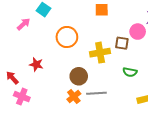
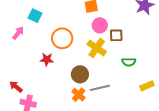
pink circle: (138, 32) -> (100, 25), moved
yellow cross: (100, 53) -> (97, 48), turned -36
red star: (36, 64) -> (47, 59), moved

